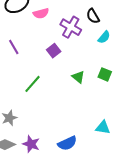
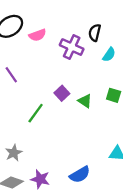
black semicircle: (93, 16) -> (95, 33), turned 49
purple square: (54, 51) -> (62, 93), moved

